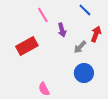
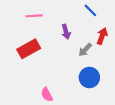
pink line: (43, 15) -> (34, 16), moved, turned -63

